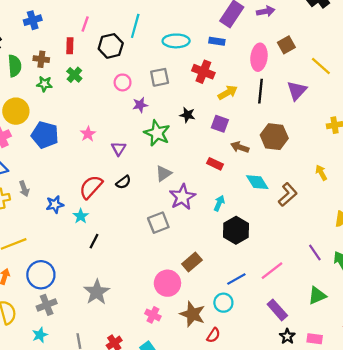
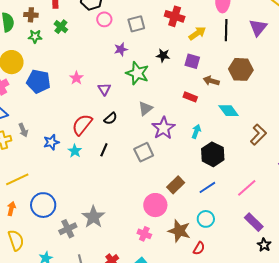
pink circle: (123, 82) -> (104, 19), moved
brown L-shape: (288, 195) -> (258, 135), moved
black line: (94, 241) -> (104, 150), moved
blue line: (236, 279) -> (207, 187), moved
gray cross: (47, 305) -> (68, 229), moved

